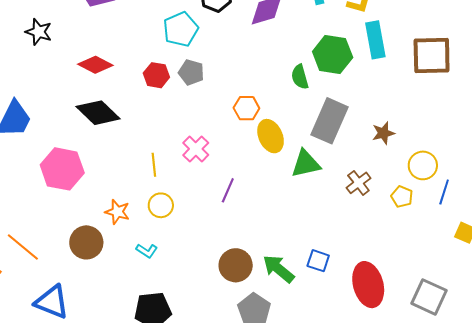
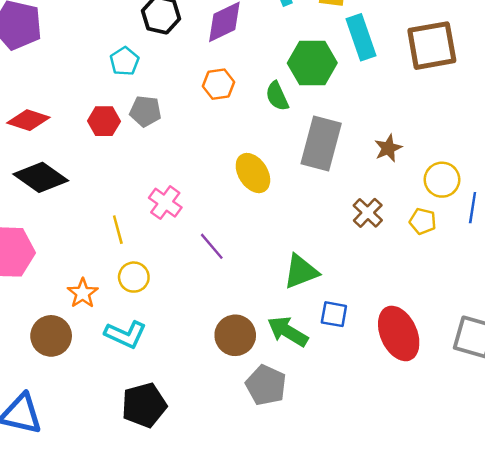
cyan pentagon: (181, 29) -> (125, 61), size x0.7
orange hexagon: (246, 108) -> (219, 84), moved
green triangle: (306, 164) -> (301, 272), moved
purple line: (228, 190) -> (212, 246), turned -55
orange star: (117, 212) -> (83, 293), turned 30
cyan L-shape: (147, 251) -> (125, 334), size x1.6

